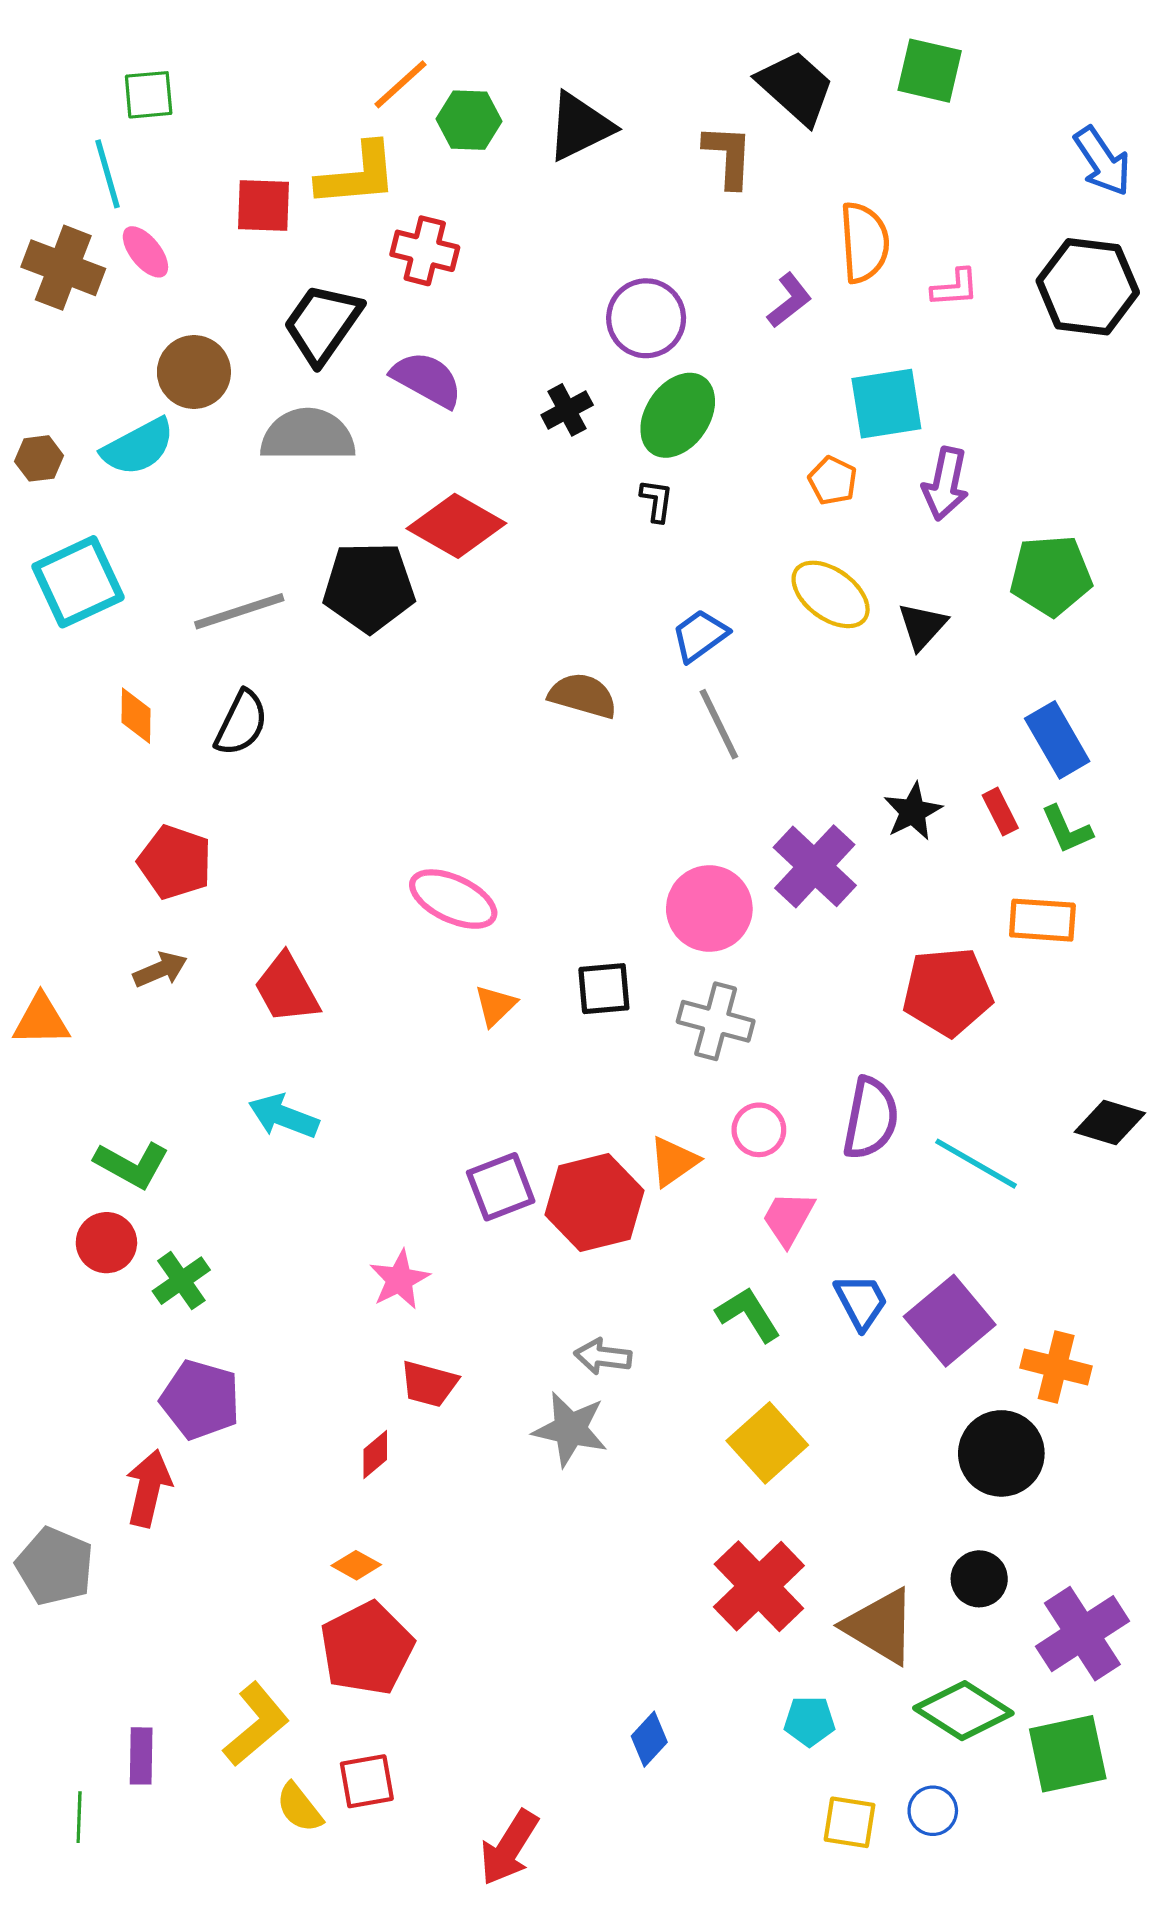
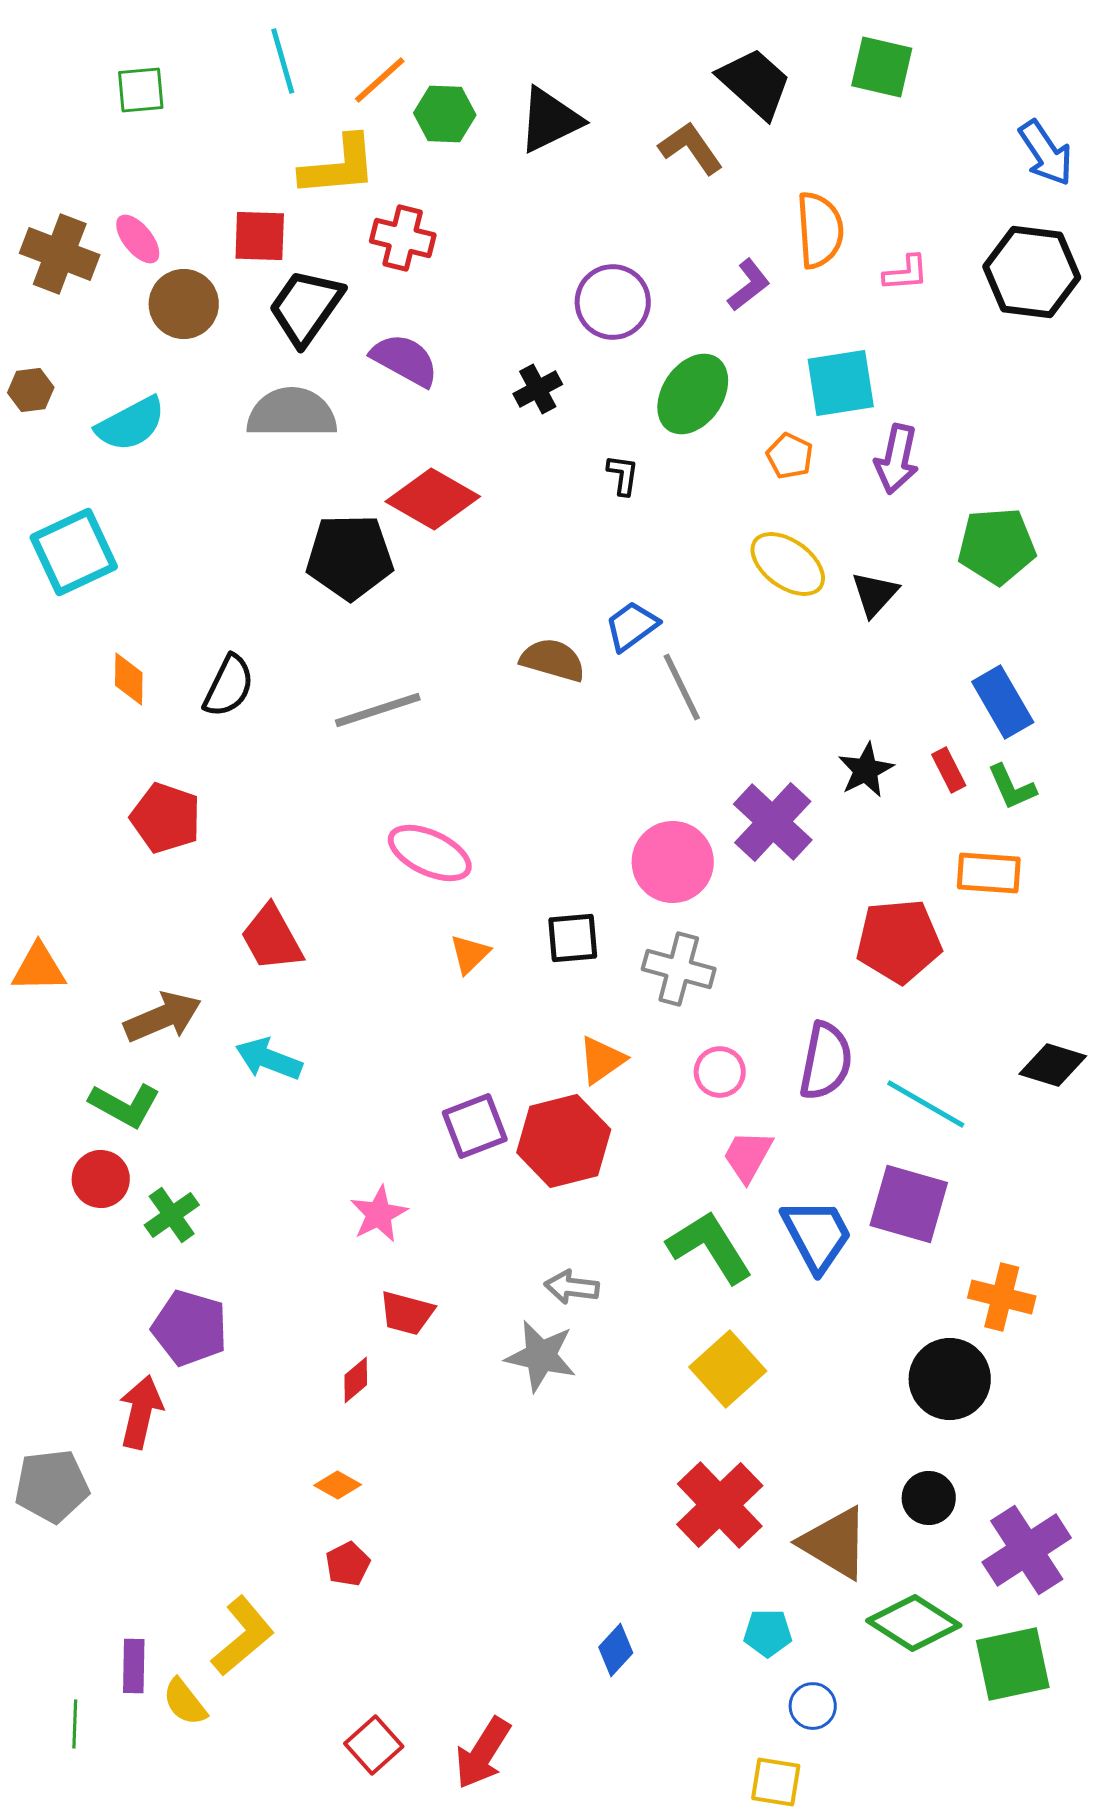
brown L-shape: (728, 156) -> (691, 148), turned -38
cyan line: (108, 174) -> (283, 61), moved
red square: (263, 205) -> (260, 236), moved
brown circle: (194, 372) -> (184, 304), moved
green ellipse: (678, 415) -> (693, 394), moved
brown hexagon: (39, 458) -> (31, 390), moved
gray line: (239, 611) -> (378, 710), moved
blue trapezoid: (700, 636) -> (632, 626), moved
brown arrow: (160, 970) -> (163, 1017), moved, size x1.5
orange triangle: (674, 1161) -> (602, 1060), moved
blue trapezoid: (861, 1302) -> (817, 1235), size x1.4
green L-shape: (748, 1314) -> (710, 1247), size x1.4
purple square: (950, 1321) -> (909, 1204), moved, turned -34
gray pentagon: (55, 1566) -> (52, 1486), turned -30
red pentagon: (367, 1648) -> (348, 1564), size x0.5
red square: (367, 1781) -> (374, 1745), moved, turned -32
yellow semicircle: (299, 1808) -> (185, 1702), moved
blue circle: (933, 1811) -> (813, 1706), moved
yellow square: (850, 1822) -> (776, 1782), moved

